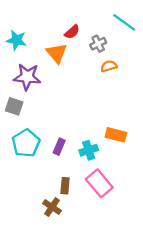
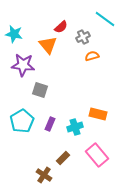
gray square: (14, 106) -> (40, 90), moved
pink rectangle: (99, 183) -> (97, 155), moved
brown rectangle: (65, 186) -> (63, 158), moved, turned 40

